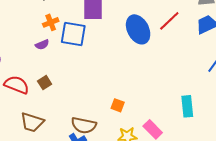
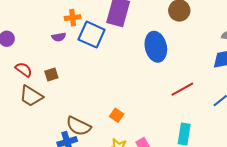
red line: (169, 21) -> (182, 89), moved
red semicircle: (17, 85) -> (24, 70), size x0.7
brown trapezoid: (32, 122) -> (31, 96), moved

